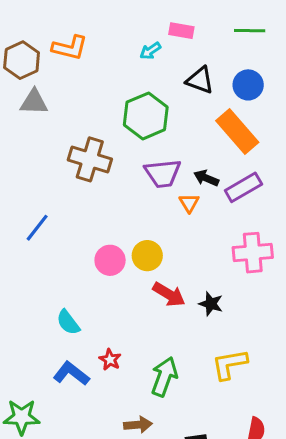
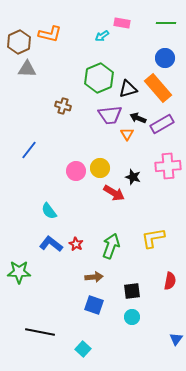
black triangle: (200, 80) -> (128, 89), moved, turned -36
brown cross: (90, 159) -> (63, 106), size x0.6
black star: (211, 304) -> (133, 177), moved
red star: (110, 360) -> (76, 244), moved

